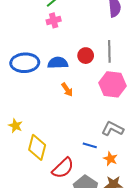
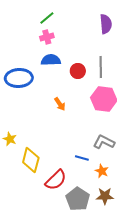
blue semicircle: (58, 63) -> (51, 60), moved

